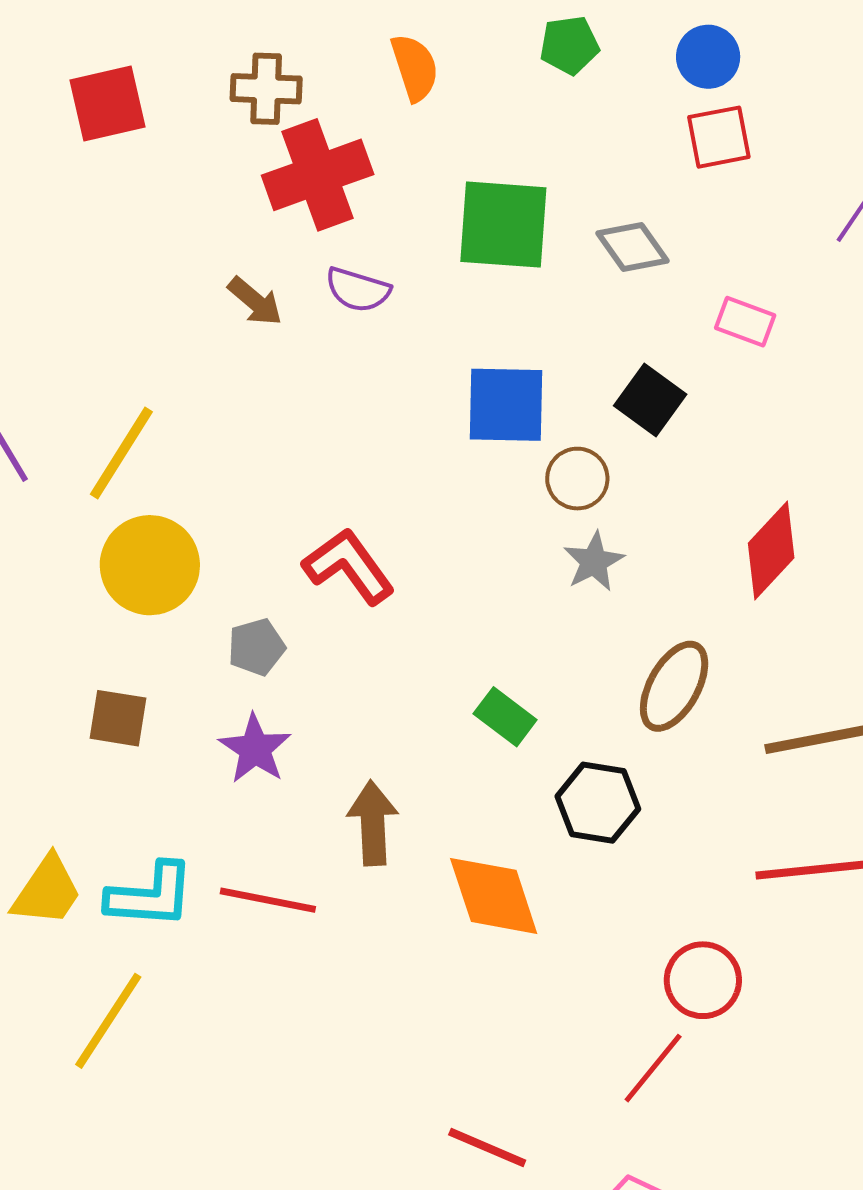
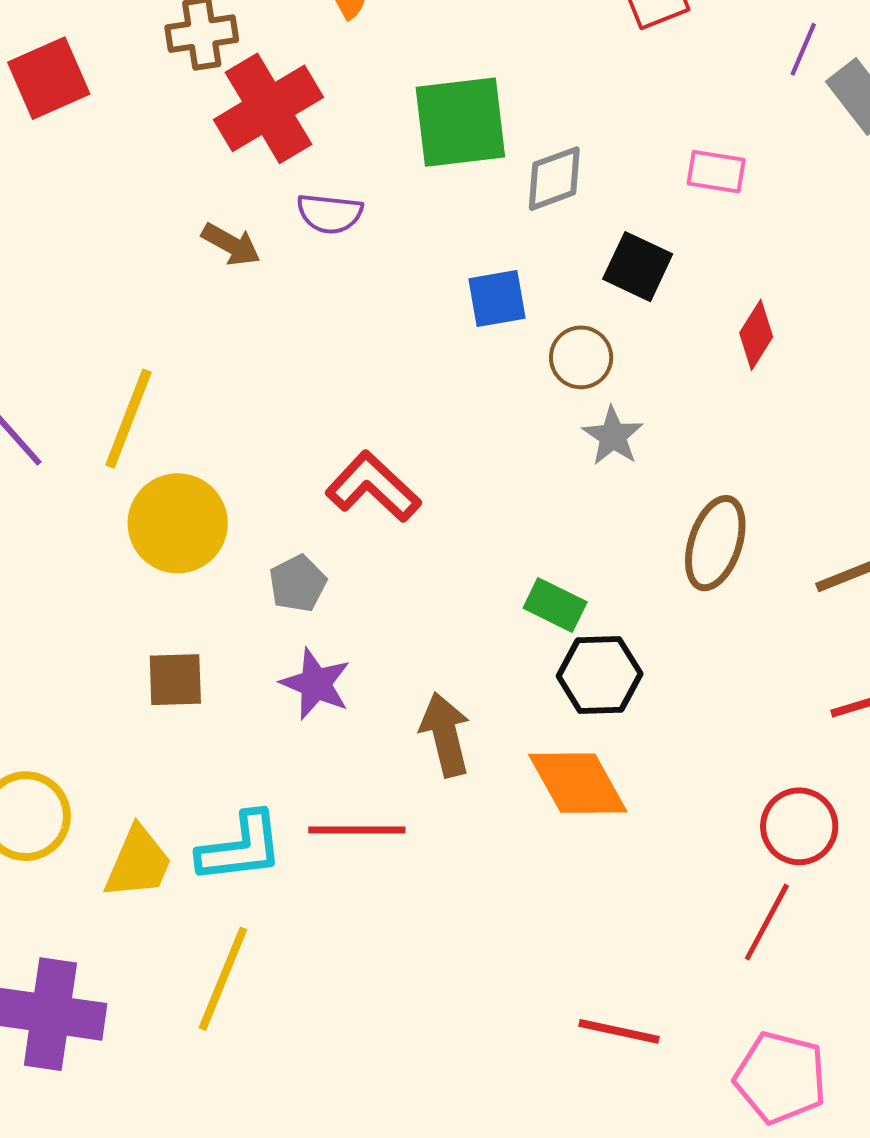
gray diamond: (633, 247) -> (554, 179), moved, turned -64
blue square: (506, 405) -> (497, 298), size x0.7
red diamond: (771, 551) -> (756, 335), moved, size x0.7
black hexagon: (598, 803) -> (600, 675), moved

